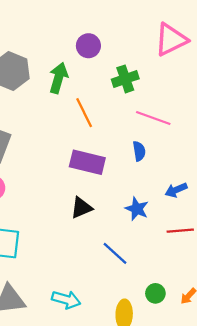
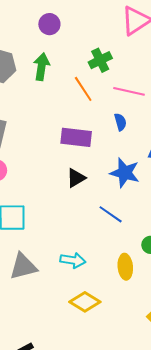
purple circle: (88, 46) -> (49, 24), moved
orange line: (84, 113) -> (83, 89), moved
blue star: (137, 209) -> (125, 173), size x1.4

